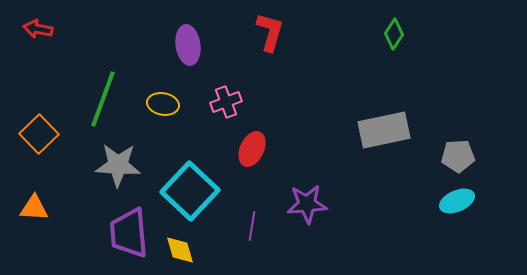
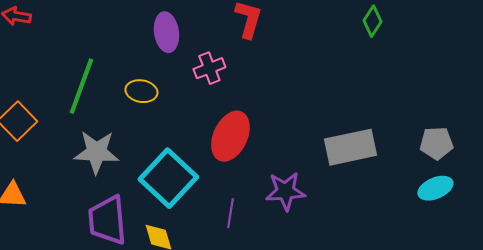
pink cross: (226, 102) -> (209, 68), moved
gray rectangle: (384, 130) -> (350, 147), moved
red ellipse: (252, 149) -> (230, 136), size x1.4

